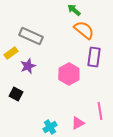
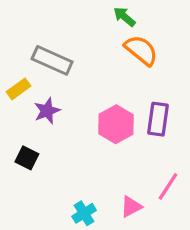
purple rectangle: (94, 57) -> (158, 119), moved
pink line: (100, 111) -> (168, 186), turned 42

